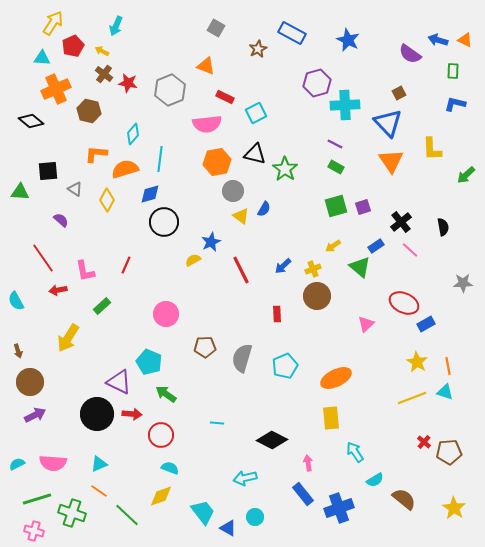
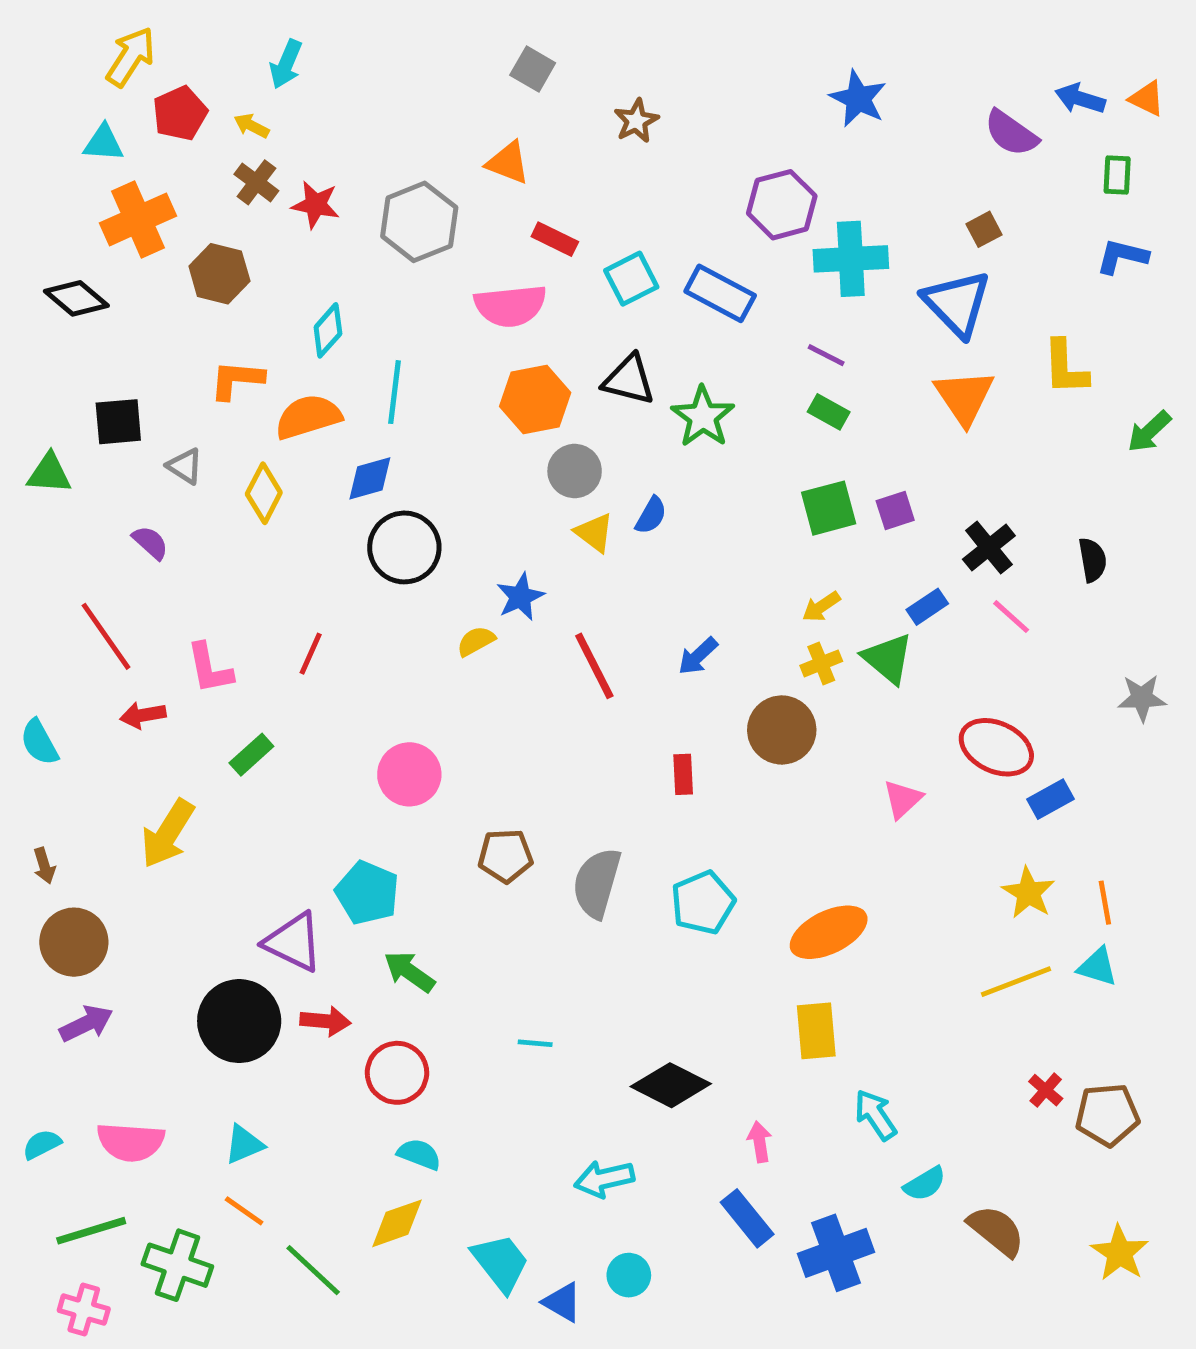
blue rectangle: (292, 33) -> (720, 293), moved
yellow cross: (313, 269) -> (821, 663), moved

